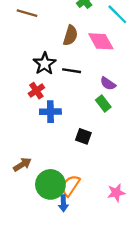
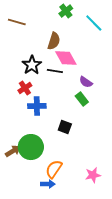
pink diamond: (101, 41) -> (66, 58), moved
green circle: (50, 184) -> (31, 147), moved
blue arrow: (63, 203) -> (48, 184), turned -88

